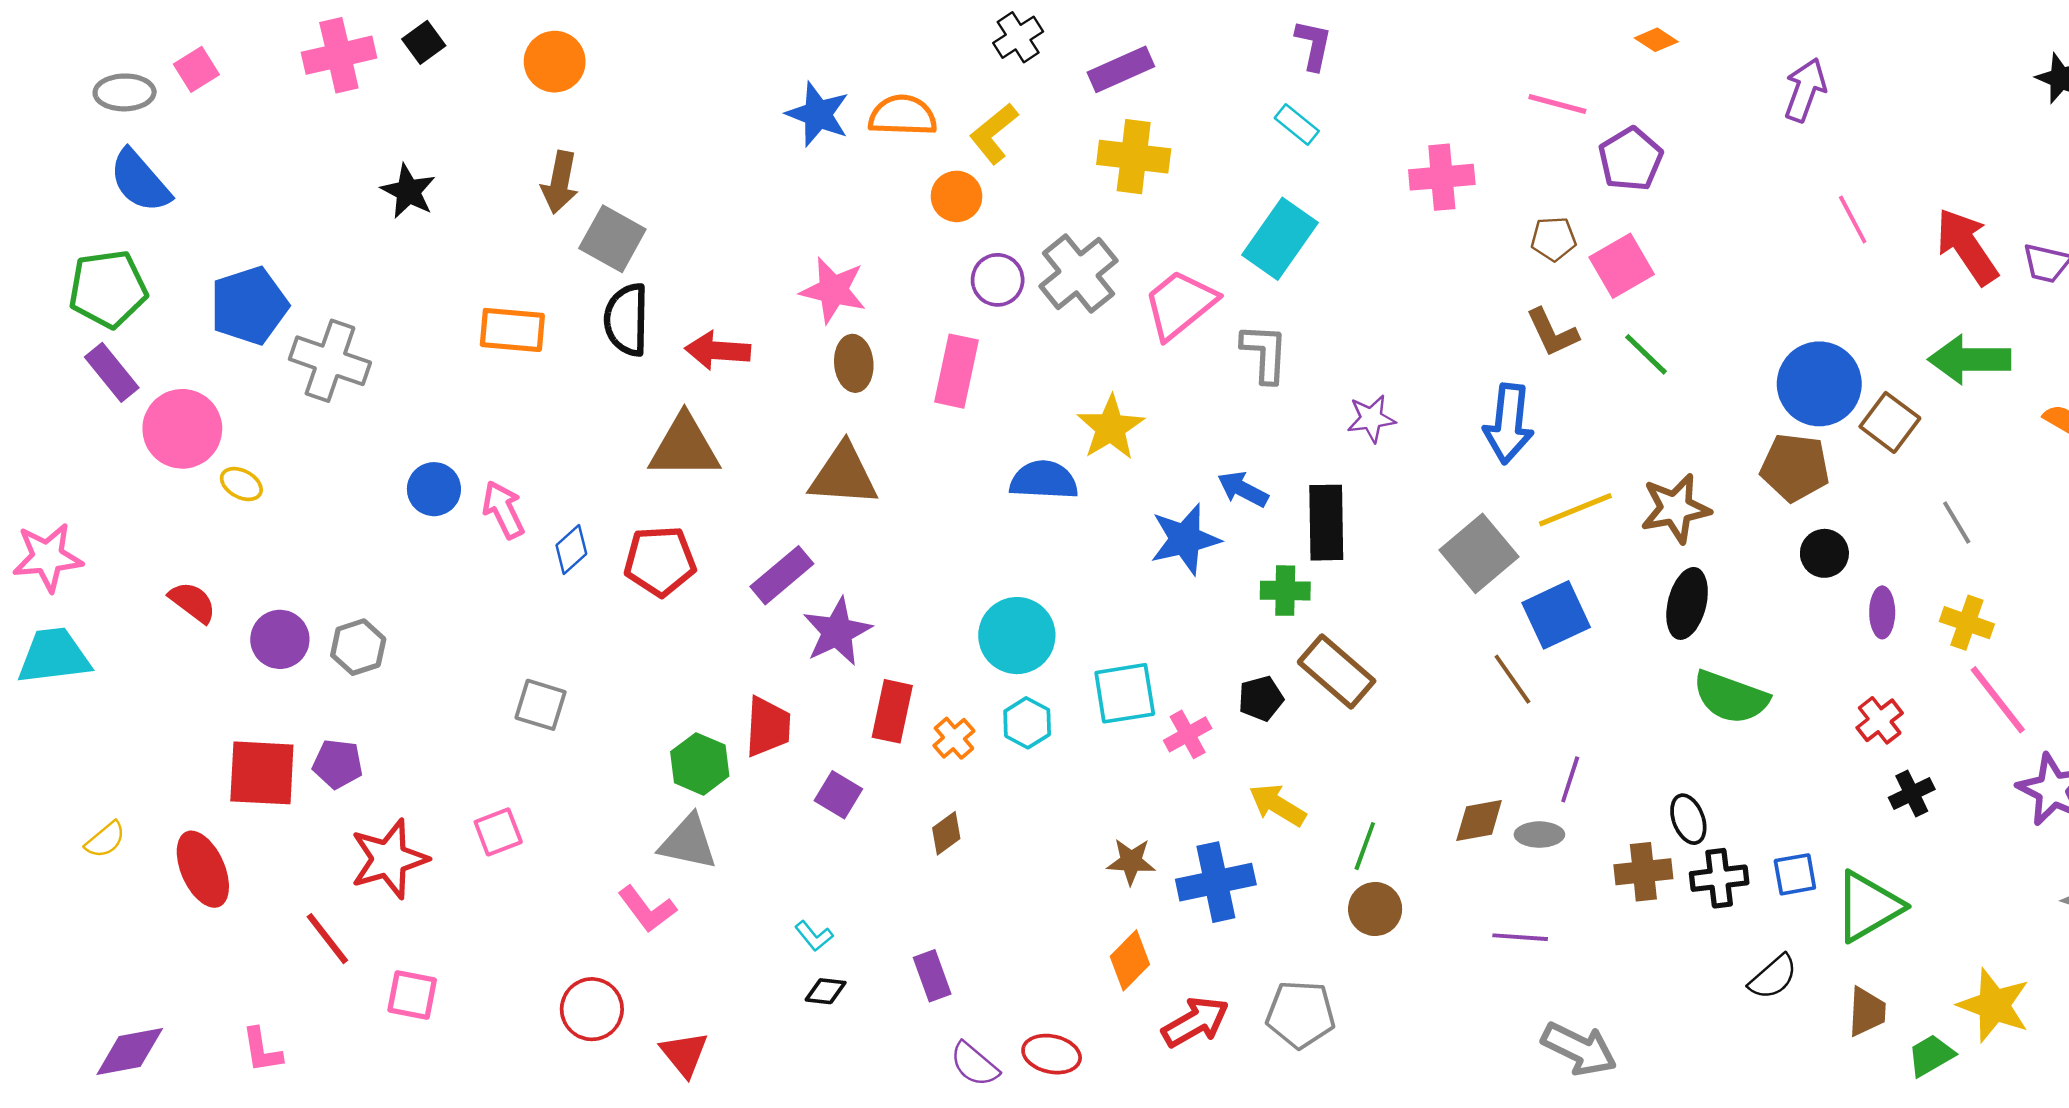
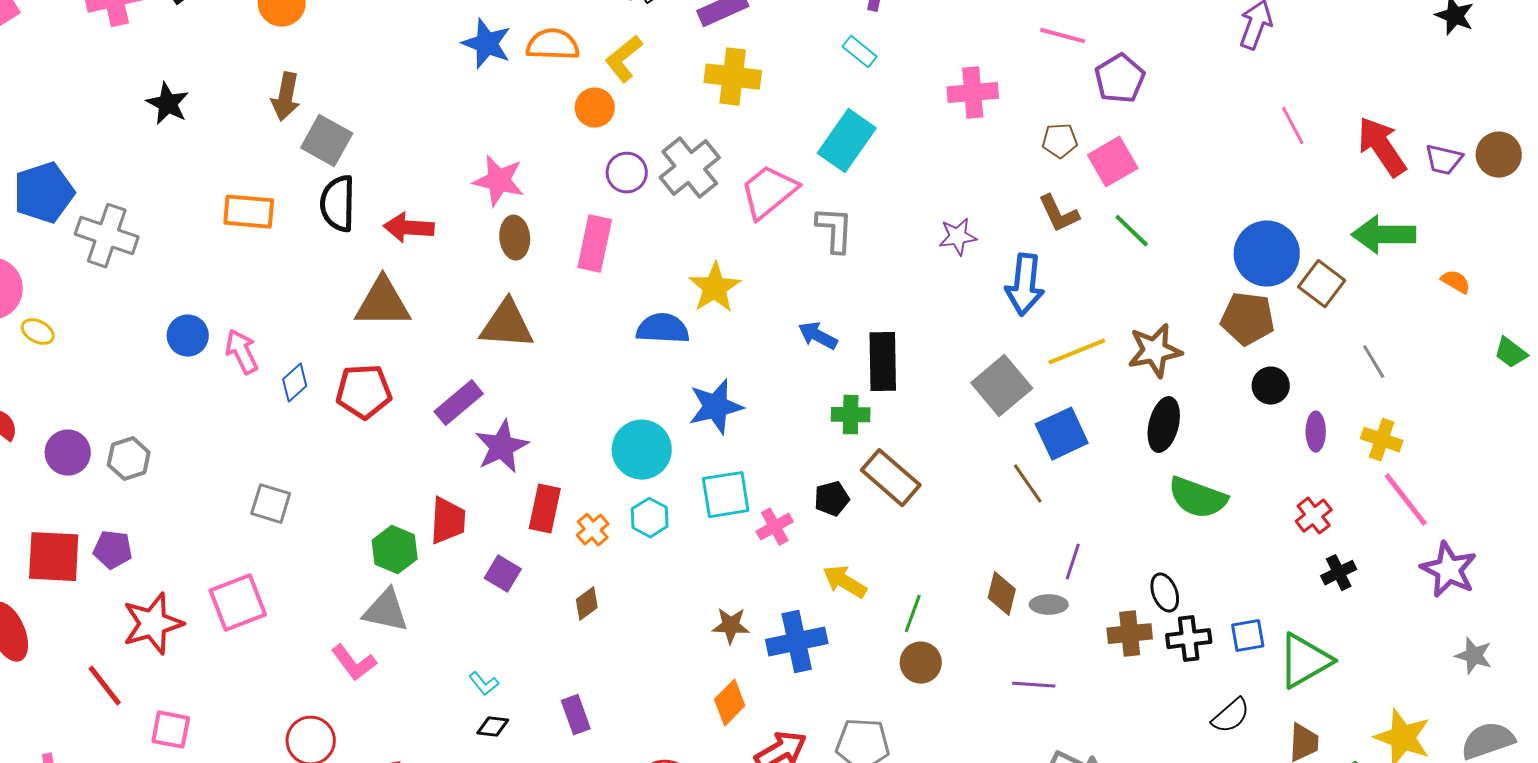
purple star: (1371, 419) -> (958, 237), moved
blue star: (1185, 539) -> (716, 407), moved
brown diamond: (1479, 820) -> (1002, 594), turned -66
pink square: (498, 832) -> (238, 603), size x1.5

